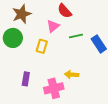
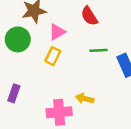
pink triangle: (53, 26) -> (57, 32), moved
purple rectangle: (26, 79) -> (14, 93), moved

